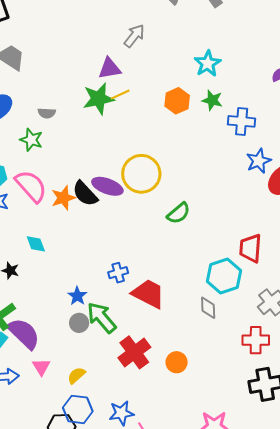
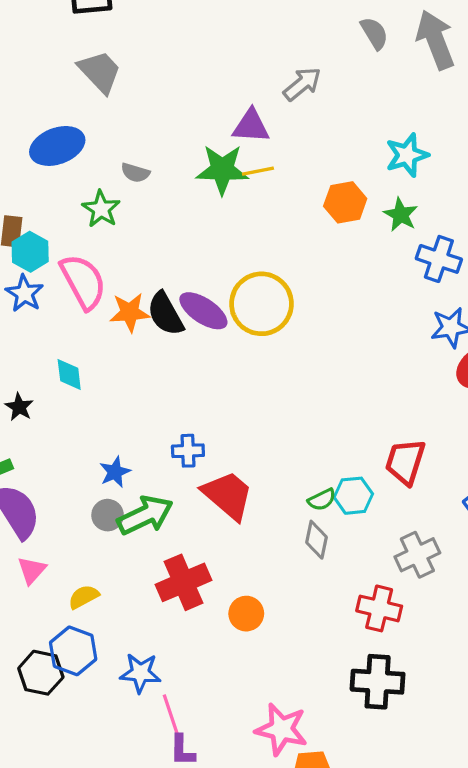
green semicircle: (178, 213) -> (322, 500), moved, size x0.7
cyan hexagon: (224, 276) -> (353, 496), size x0.7
green arrow: (102, 318) -> (145, 515), turned 92

